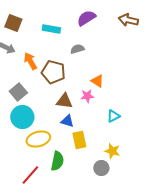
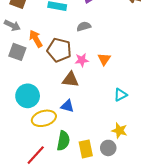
orange triangle: (97, 81) -> (104, 59), turned 32
gray square: (18, 92) -> (17, 52), moved, turned -30
pink star: (87, 96) -> (82, 60), moved
blue triangle: (67, 121) -> (67, 106), moved
yellow rectangle: (79, 140) -> (86, 149), moved

